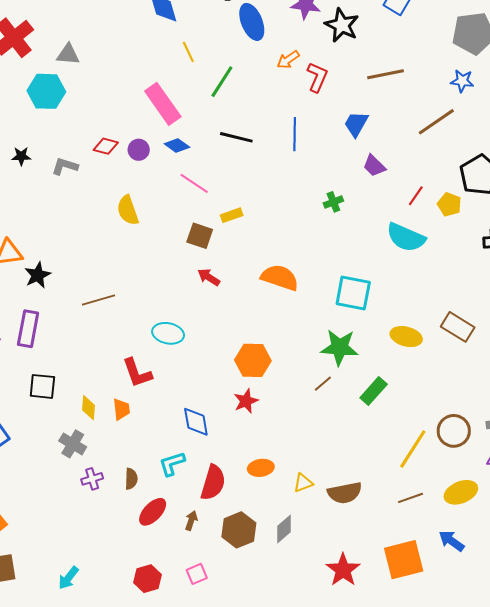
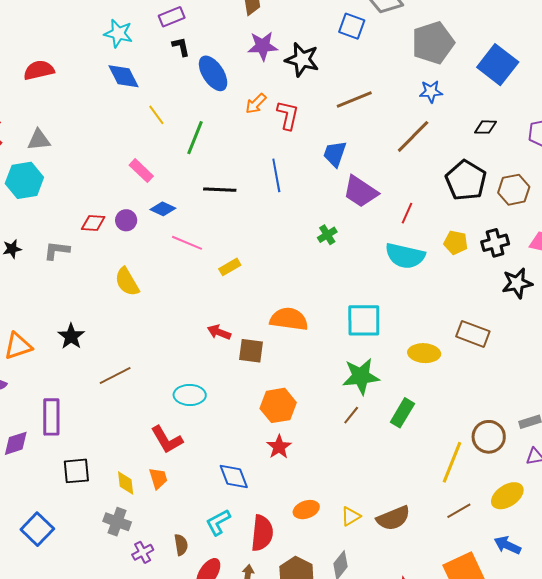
pink rectangle: (163, 104) -> (141, 171), size x0.6
purple trapezoid: (374, 166) -> (360, 192), size x1.5
yellow pentagon: (449, 204) -> (456, 242), moved
brown square: (200, 236) -> (251, 351), moved
black star: (38, 275) -> (71, 336), moved

